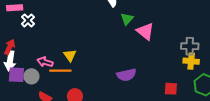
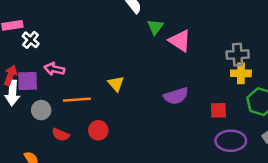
yellow triangle: (70, 55) -> (116, 84), moved
pink arrow: (45, 62) -> (54, 69), moved
purple square: (16, 75) -> (28, 81), moved
purple semicircle: (126, 75) -> (176, 96), moved

